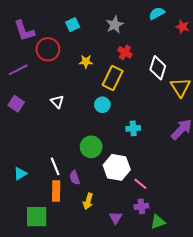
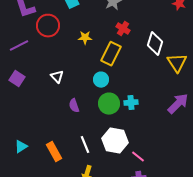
green circle: (91, 147) -> (109, 104), moved
white line: (55, 166) -> (85, 145), moved
purple semicircle: (75, 178) -> (74, 106), moved
orange rectangle: (56, 191) -> (54, 152), moved, turned -30

